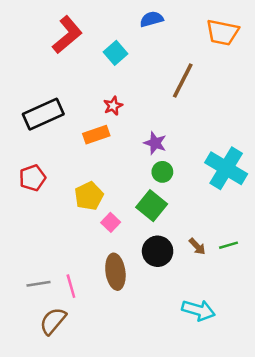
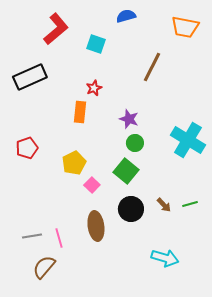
cyan square: (115, 53) -> (96, 44), turned -30
black rectangle: (43, 114) -> (30, 77), moved
orange rectangle: (96, 135) -> (80, 112), turned -65

